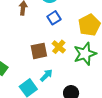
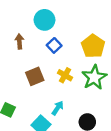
brown square: (39, 51) -> (35, 76), moved

